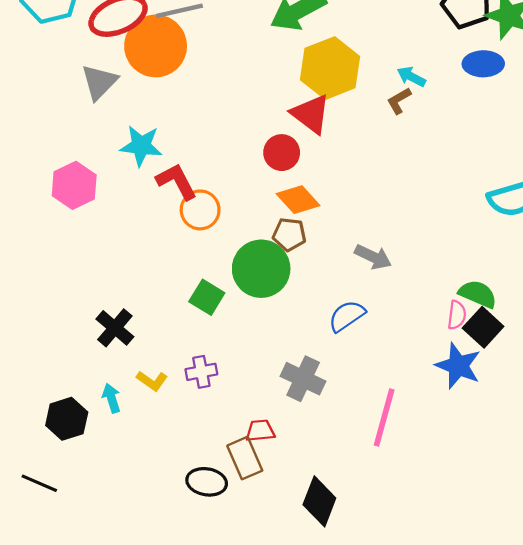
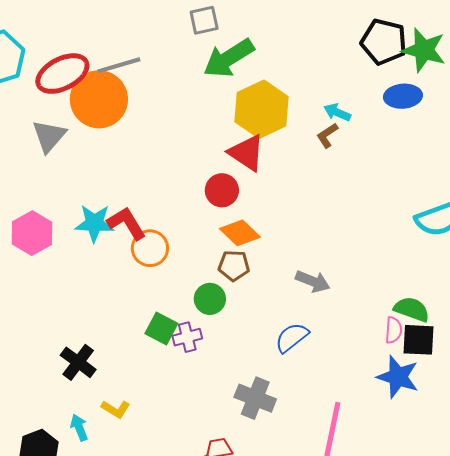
cyan star: (141, 146) -> (94, 223), moved
green circle: (261, 269) -> (210, 299), size x0.6
black square: (483, 327) -> (419, 340), turned -36
purple cross: (201, 372) -> (187, 337), moved

